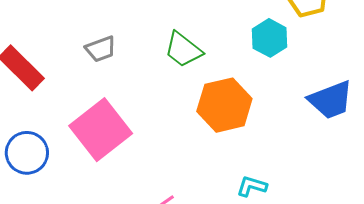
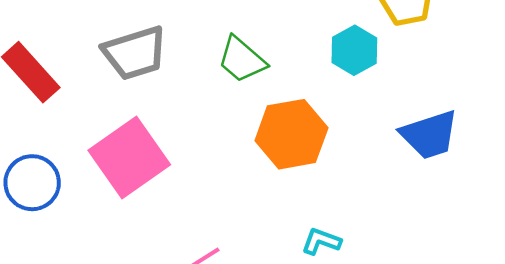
gray trapezoid: (101, 49) -> (135, 53), size x1.6

